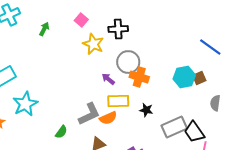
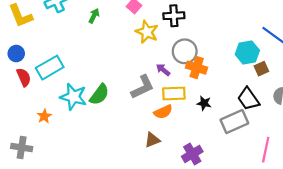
cyan hexagon: (184, 77) -> (247, 52), moved
cyan star: (25, 104) -> (73, 97), turned -30
gray L-shape: (89, 114) -> (143, 87), moved
green semicircle: (61, 132) -> (99, 95), moved, size x1.5
black trapezoid: (194, 132) -> (248, 99), moved

